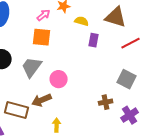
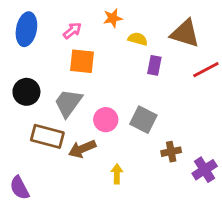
pink arrow: (44, 15) -> (72, 31), moved
gray square: (127, 79) -> (143, 120), moved
brown rectangle: (17, 110) -> (47, 136), moved
yellow arrow: (57, 125) -> (117, 174), moved

